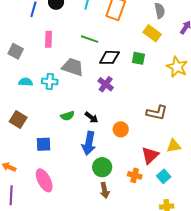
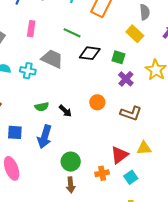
purple cross: (106, 84) -> (126, 79), moved
orange circle: (121, 129) -> (97, 102), moved
blue arrow: (89, 143) -> (45, 137), moved
orange cross: (135, 175) -> (102, 173), turned -32

